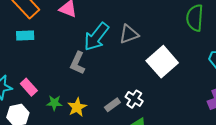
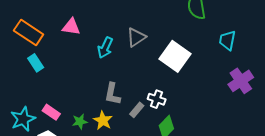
cyan rectangle: (25, 35) -> (36, 63), turned 72
cyan arrow: (96, 37) -> (105, 47), size x0.7
gray L-shape: (78, 63) -> (112, 94), moved

